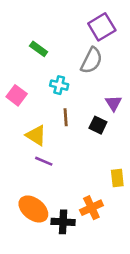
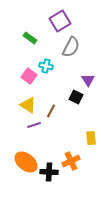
purple square: (102, 27) -> (60, 21), moved
pink square: (17, 95) -> (29, 76), moved
brown line: (66, 117) -> (51, 111), moved, turned 32
purple line: (44, 161) -> (34, 125), turned -40

